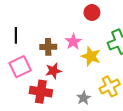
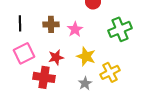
brown cross: (48, 47) -> (51, 24), moved
yellow star: (91, 56) -> (86, 56), moved

